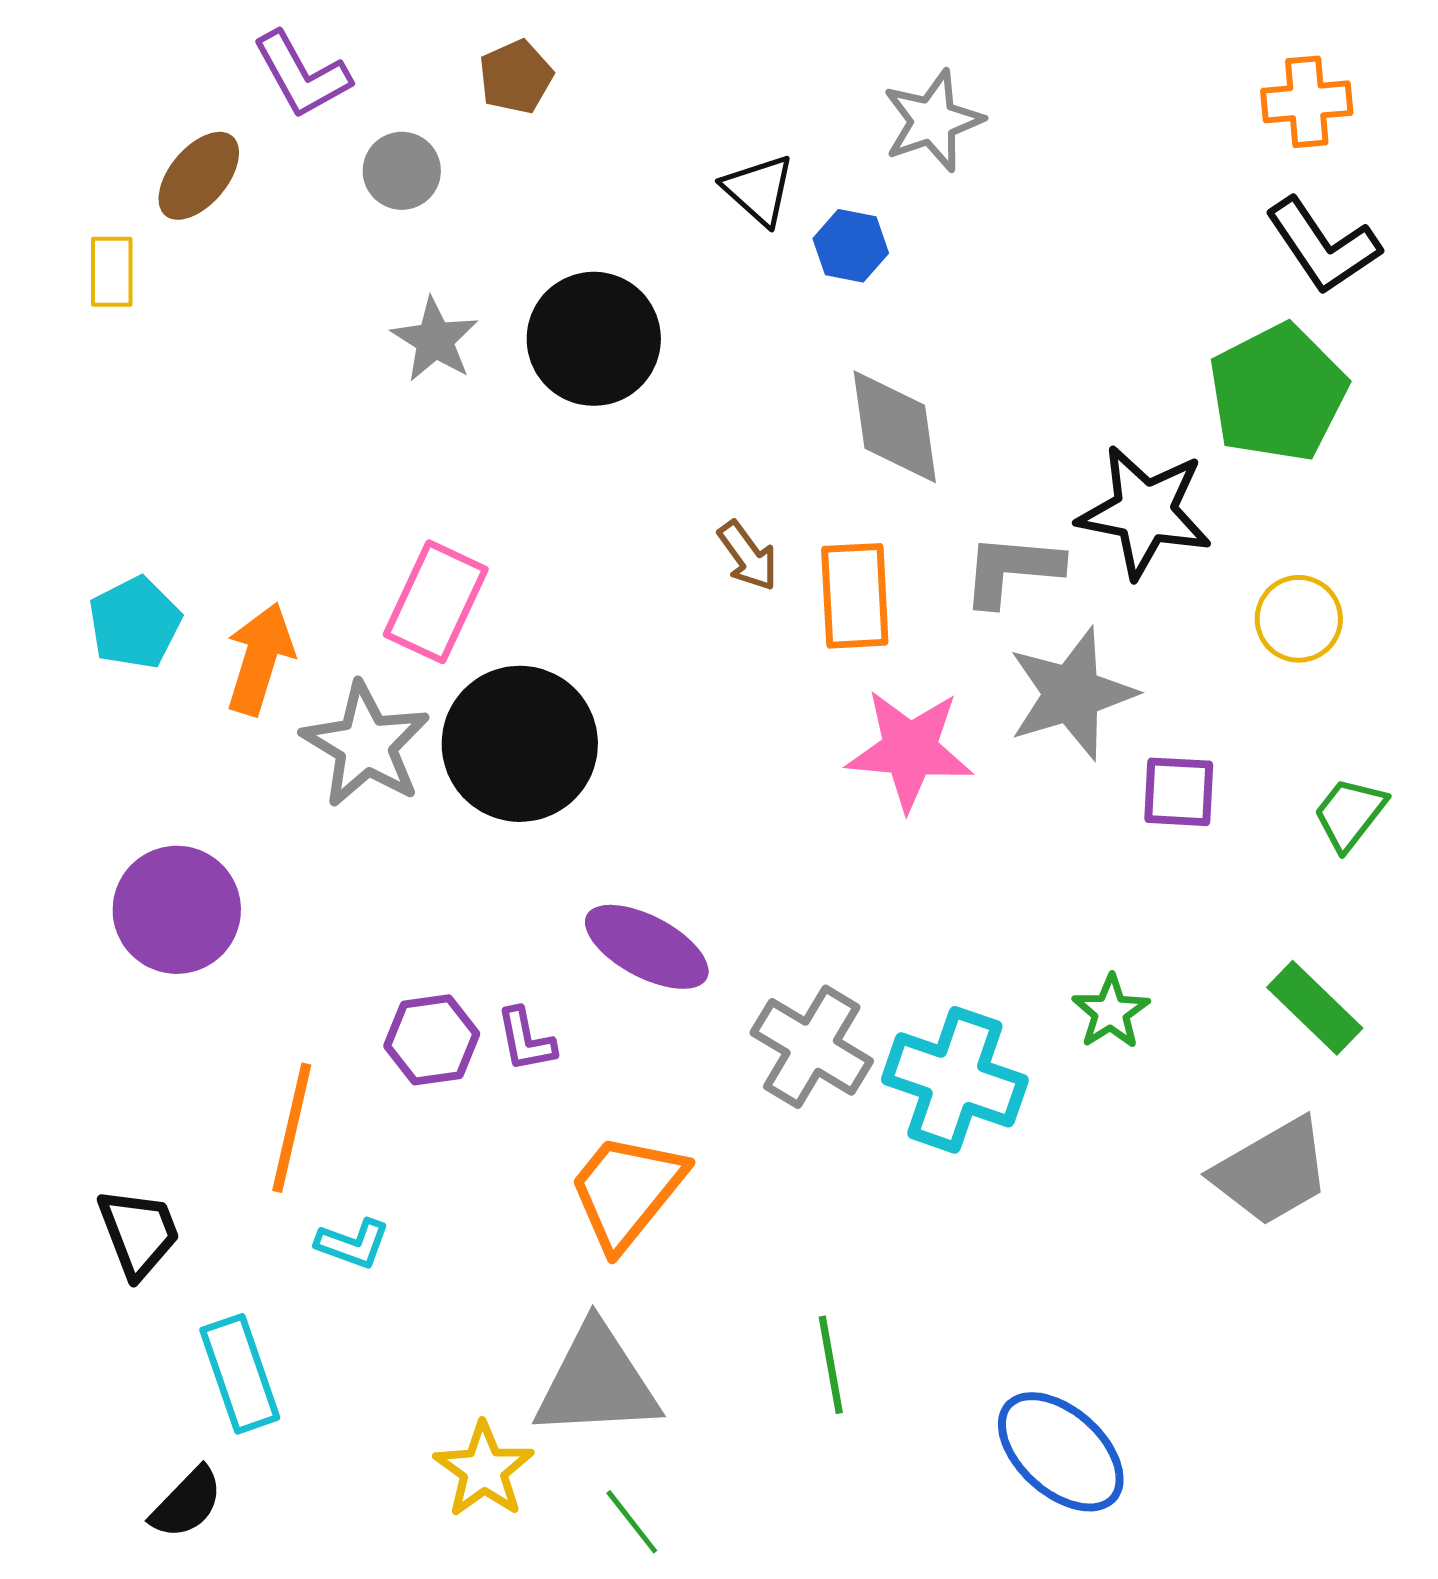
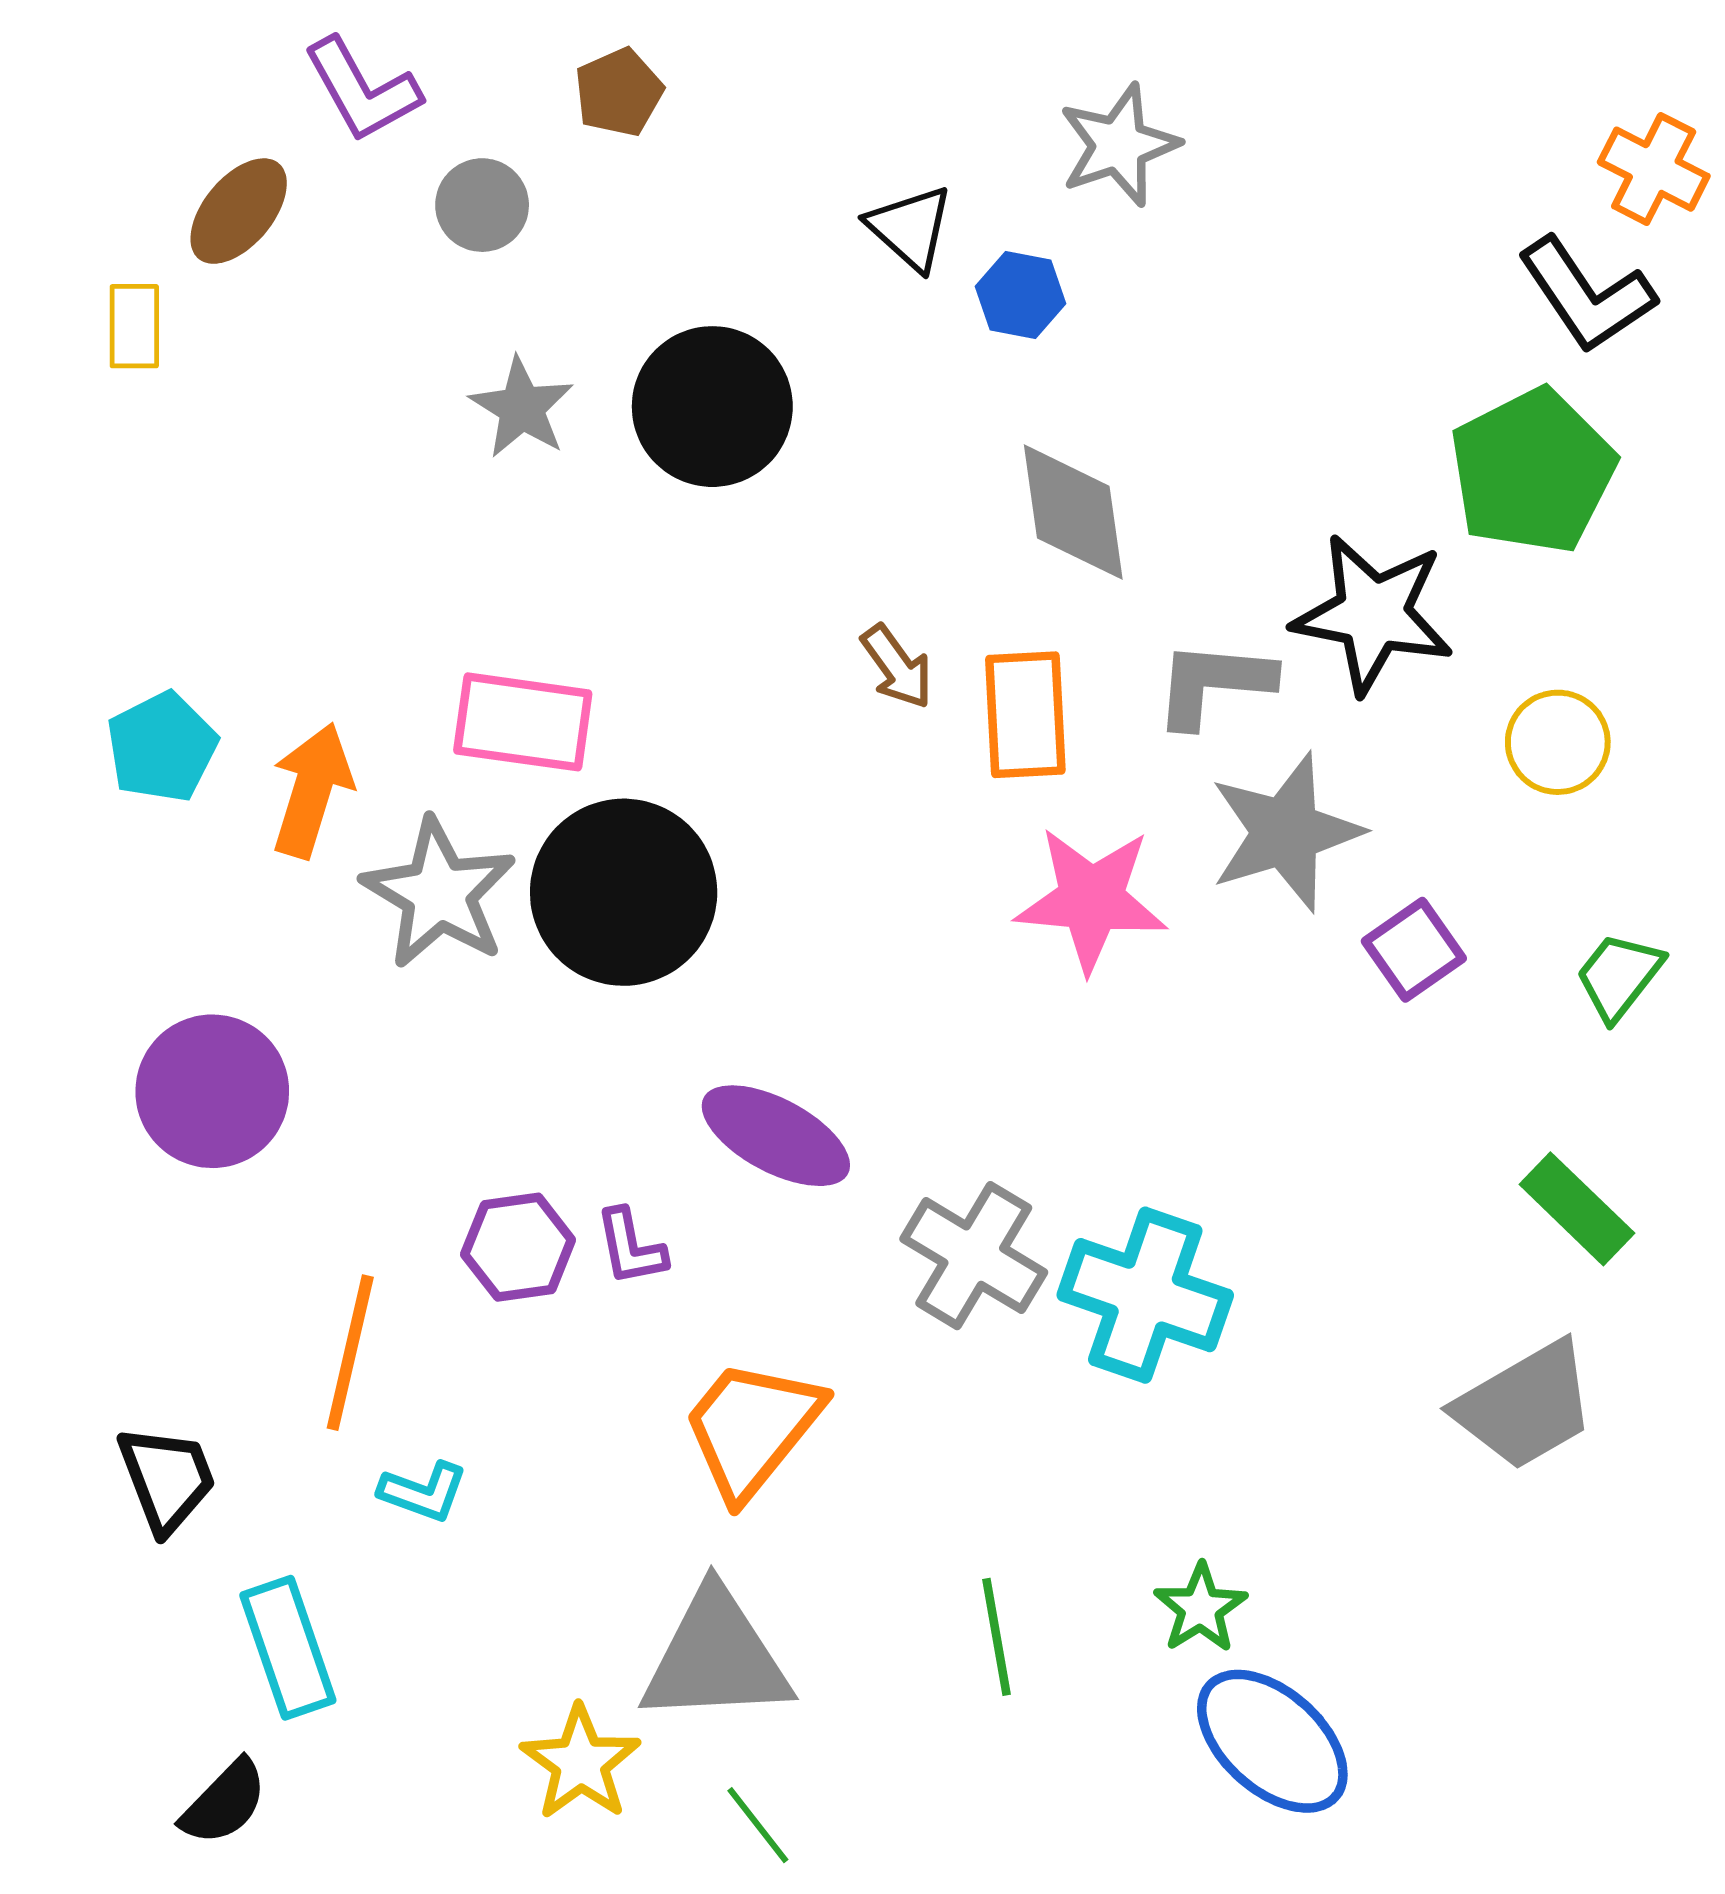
orange cross: (1307, 102) -> (1654, 169), moved, turned 32
pink rectangle: (436, 602) -> (523, 722), turned 73
purple square: (1179, 792) -> (1414, 950), turned -38
green star: (1111, 1012) -> (1200, 1608), moved

